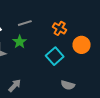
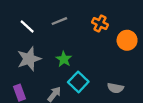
green star: (20, 42) -> (64, 59), moved
cyan square: (55, 56) -> (78, 82), moved

